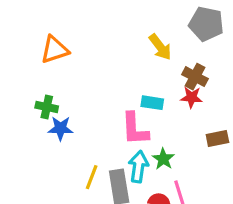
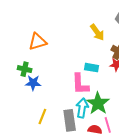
orange triangle: (55, 50) -> (38, 42), moved
green star: (163, 159) -> (98, 103), size x1.6
yellow line: (92, 177) -> (42, 116), moved

